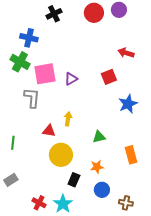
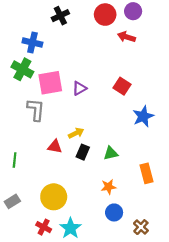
red arrow: (126, 53) -> (126, 37), moved
red square: (109, 77) -> (122, 86), turned -35
yellow arrow: (68, 119) -> (76, 133), turned 56
yellow circle: (61, 155) -> (54, 197), moved
black rectangle: (74, 180) -> (83, 152), moved
brown cross: (126, 203) -> (141, 227), turned 32

